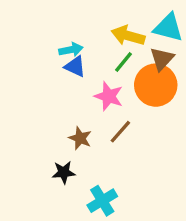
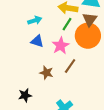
blue triangle: (75, 66) -> (37, 41), moved
pink star: (109, 96) -> (61, 46), turned 30
black star: (64, 172) -> (25, 95), moved

